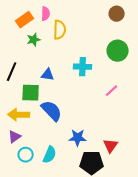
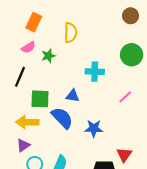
pink semicircle: (46, 14) -> (28, 47), moved, turned 56
orange rectangle: (25, 20) -> (34, 22), turned -30
green star: (34, 40) -> (48, 56), moved
blue triangle: (48, 75) -> (73, 96), moved
blue star: (78, 138) -> (94, 128), moved

